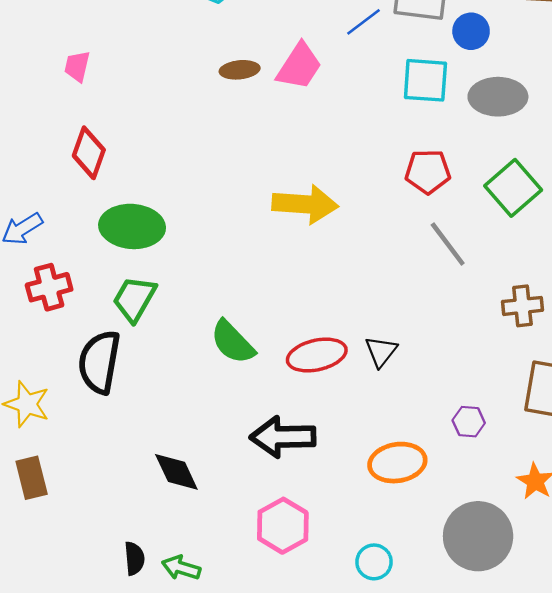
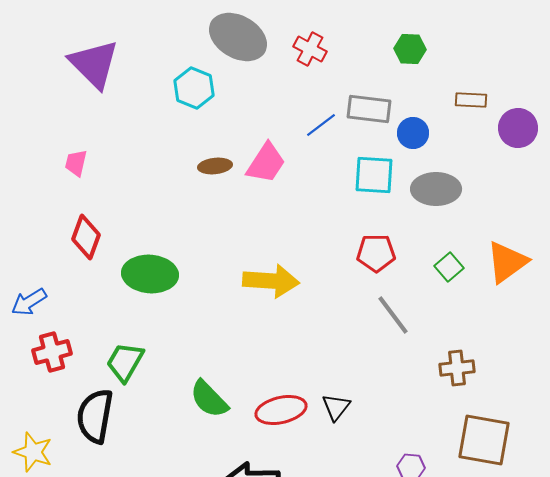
green square: (513, 188) -> (449, 267), size x0.6
green ellipse: (132, 226) -> (150, 274), moved

